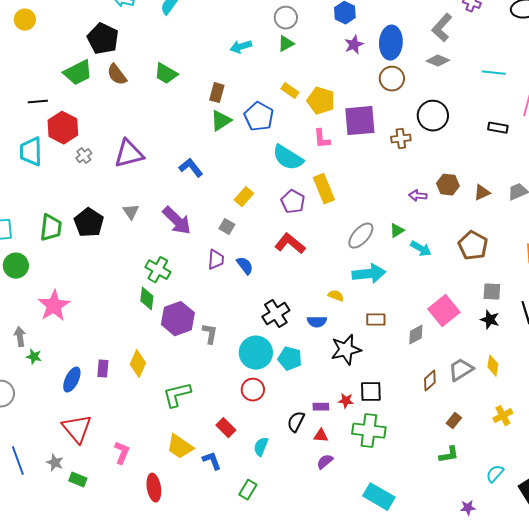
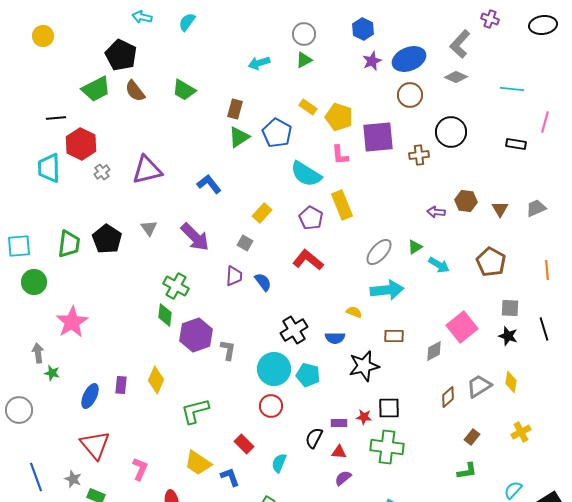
blue ellipse: (391, 43) -> (409, 59), turned 64
brown triangle: (482, 193) -> (500, 209), turned -36

